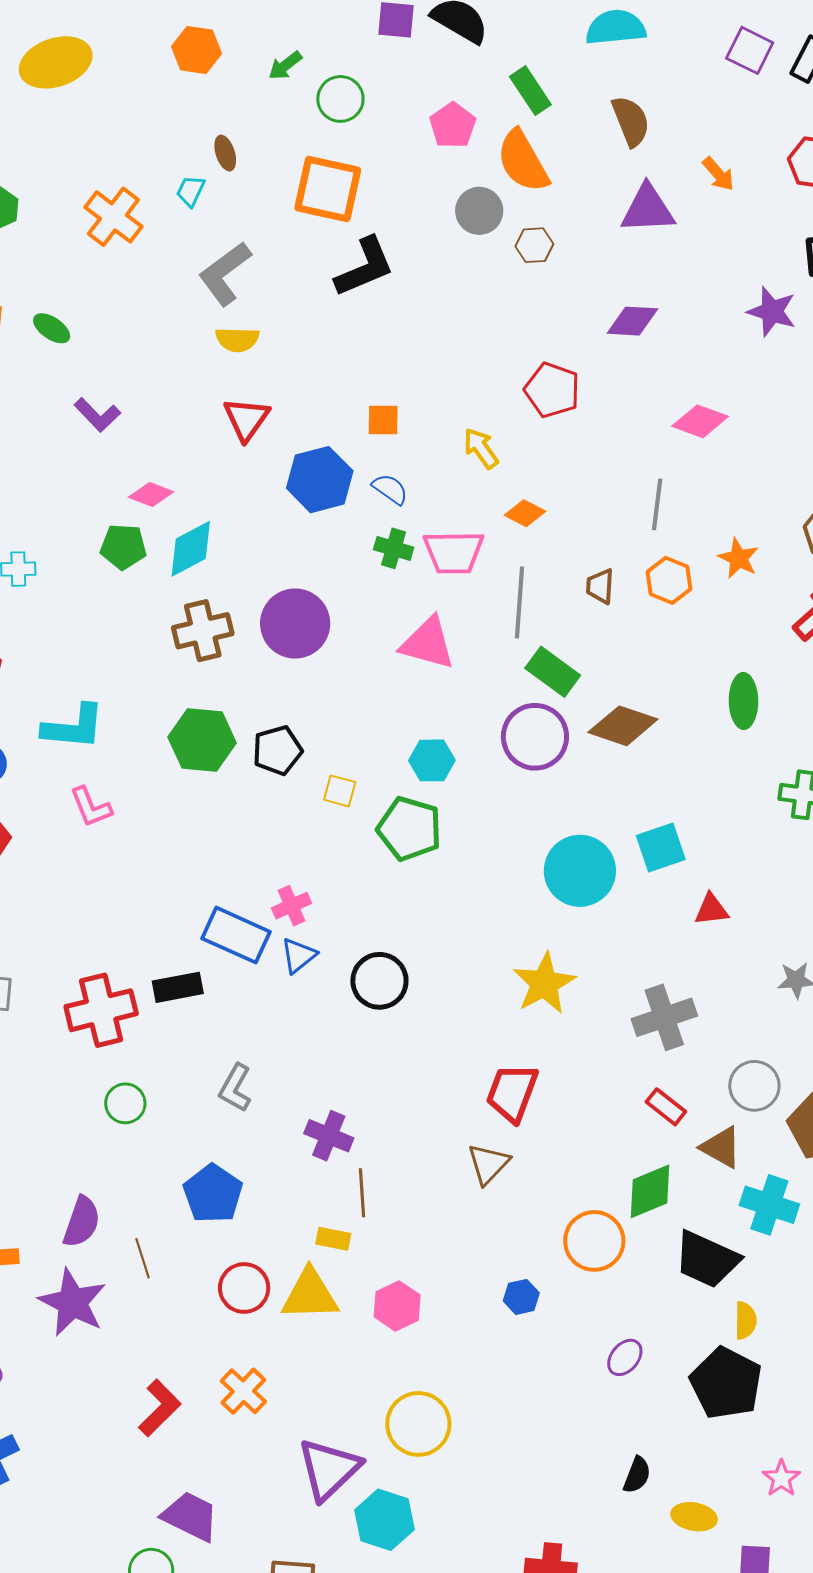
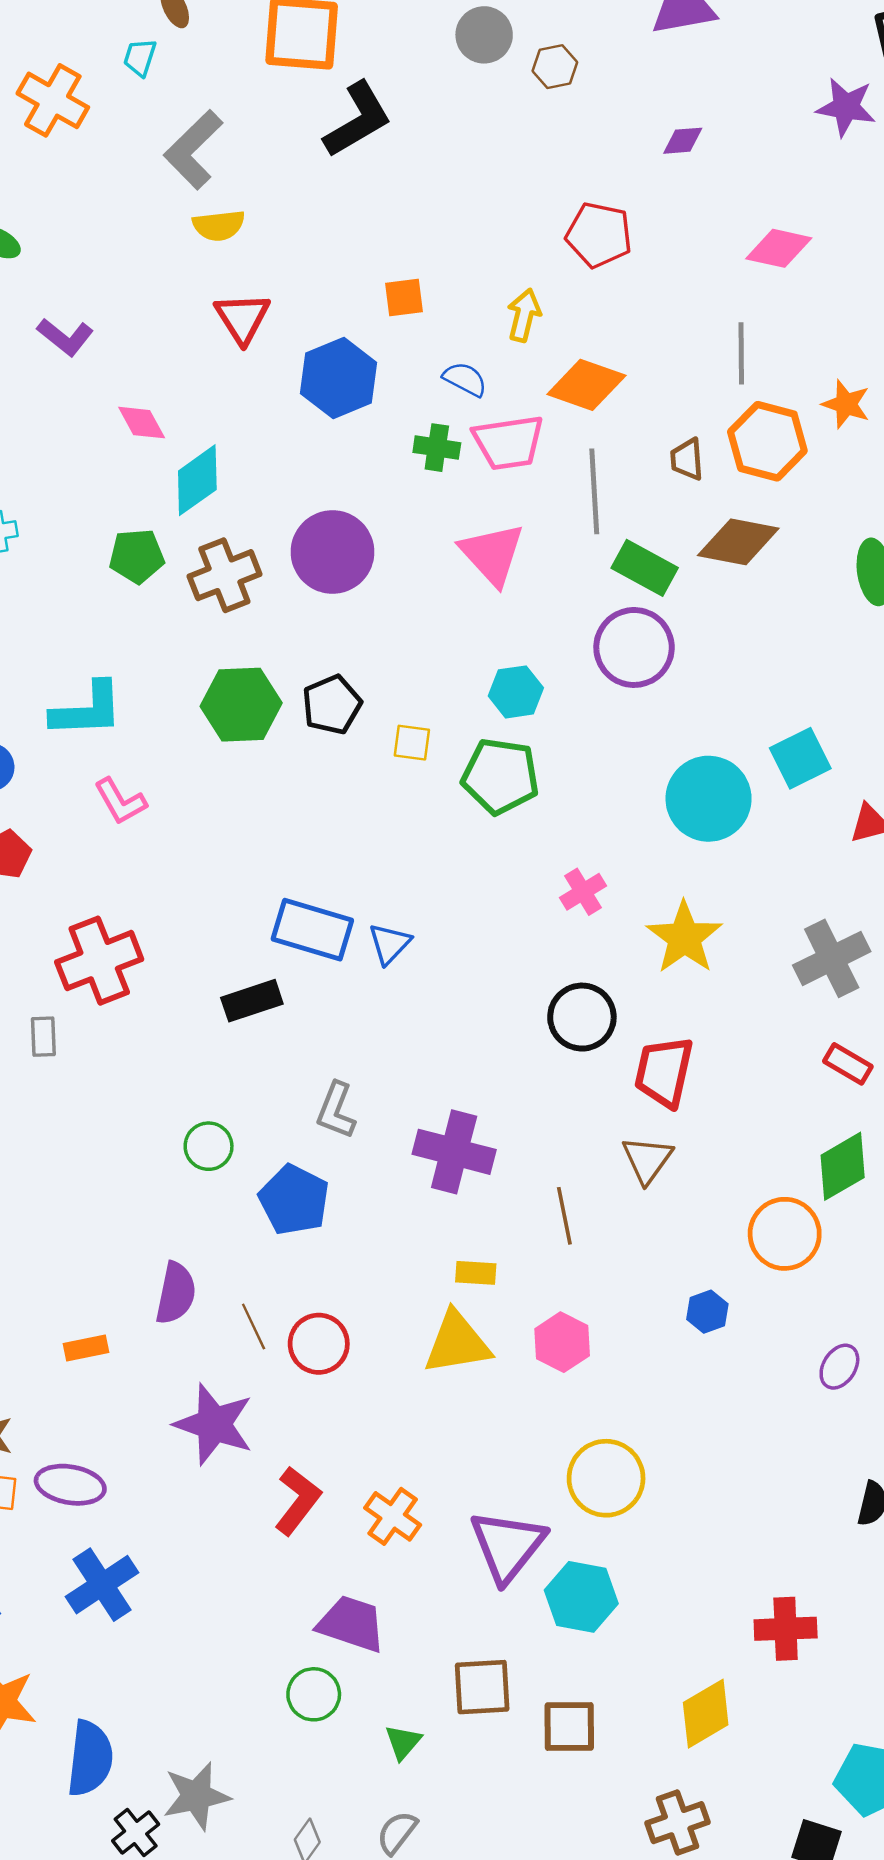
purple diamond: (632, 321) -> (683, 141), size x0.7
yellow arrow: (481, 448) -> (524, 315), turned 57
blue semicircle: (390, 489) -> (465, 379), moved
pink diamond: (151, 495) -> (142, 423), turned 48
orange diamond: (525, 513) -> (586, 385), size x1.6
green pentagon: (123, 547) -> (137, 556), moved
orange hexagon: (669, 580) -> (767, 441), size x1.4
pink triangle: (428, 643) -> (492, 554), turned 40
brown diamond: (623, 726) -> (738, 542), moved
pink cross: (291, 906) -> (583, 892), moved
black circle: (379, 981) -> (582, 1017), moved
red cross: (101, 1010) -> (99, 961), moved
purple cross: (329, 1136) -> (454, 1152), size x1.4
brown line: (362, 1193) -> (564, 1216), moved
blue pentagon: (213, 1194) -> (294, 1200), moved
red circle: (244, 1288) -> (319, 1344), moved
purple star: (72, 1302) -> (214, 1424), moved
orange cross: (243, 1391) -> (393, 1516), moved

